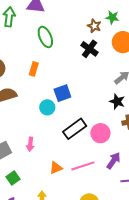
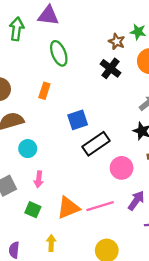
cyan circle: (47, 107) -> (28, 149), moved
black rectangle: (75, 129) -> (96, 144), moved
orange triangle: (56, 168) -> (68, 208), size x1.5
green square: (13, 178) -> (33, 210), moved, turned -32

